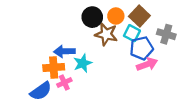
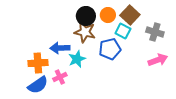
brown star: (106, 34) -> (85, 32), moved
blue pentagon: (142, 48) -> (110, 49), moved
pink arrow: (147, 64) -> (158, 60), moved
orange cross: (54, 67) -> (38, 63), moved

